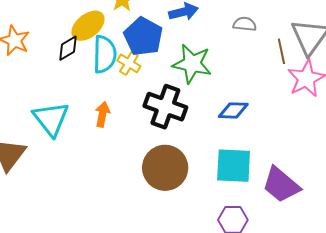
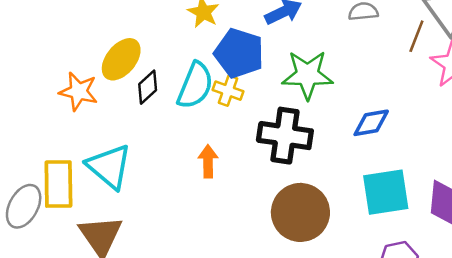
yellow ellipse: (88, 26) -> (121, 59), moved
brown line: (281, 51) -> (416, 36), turned 45
cyan semicircle: (105, 54) -> (195, 85), turned 33
cyan triangle: (51, 119) -> (109, 167), moved

